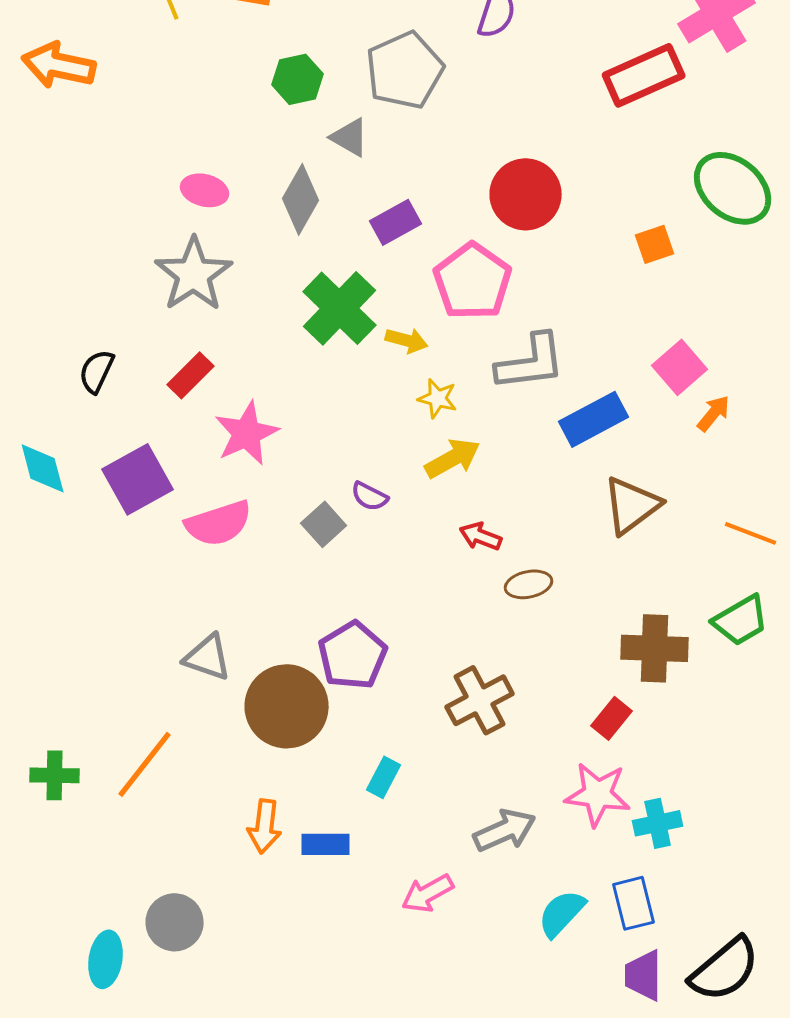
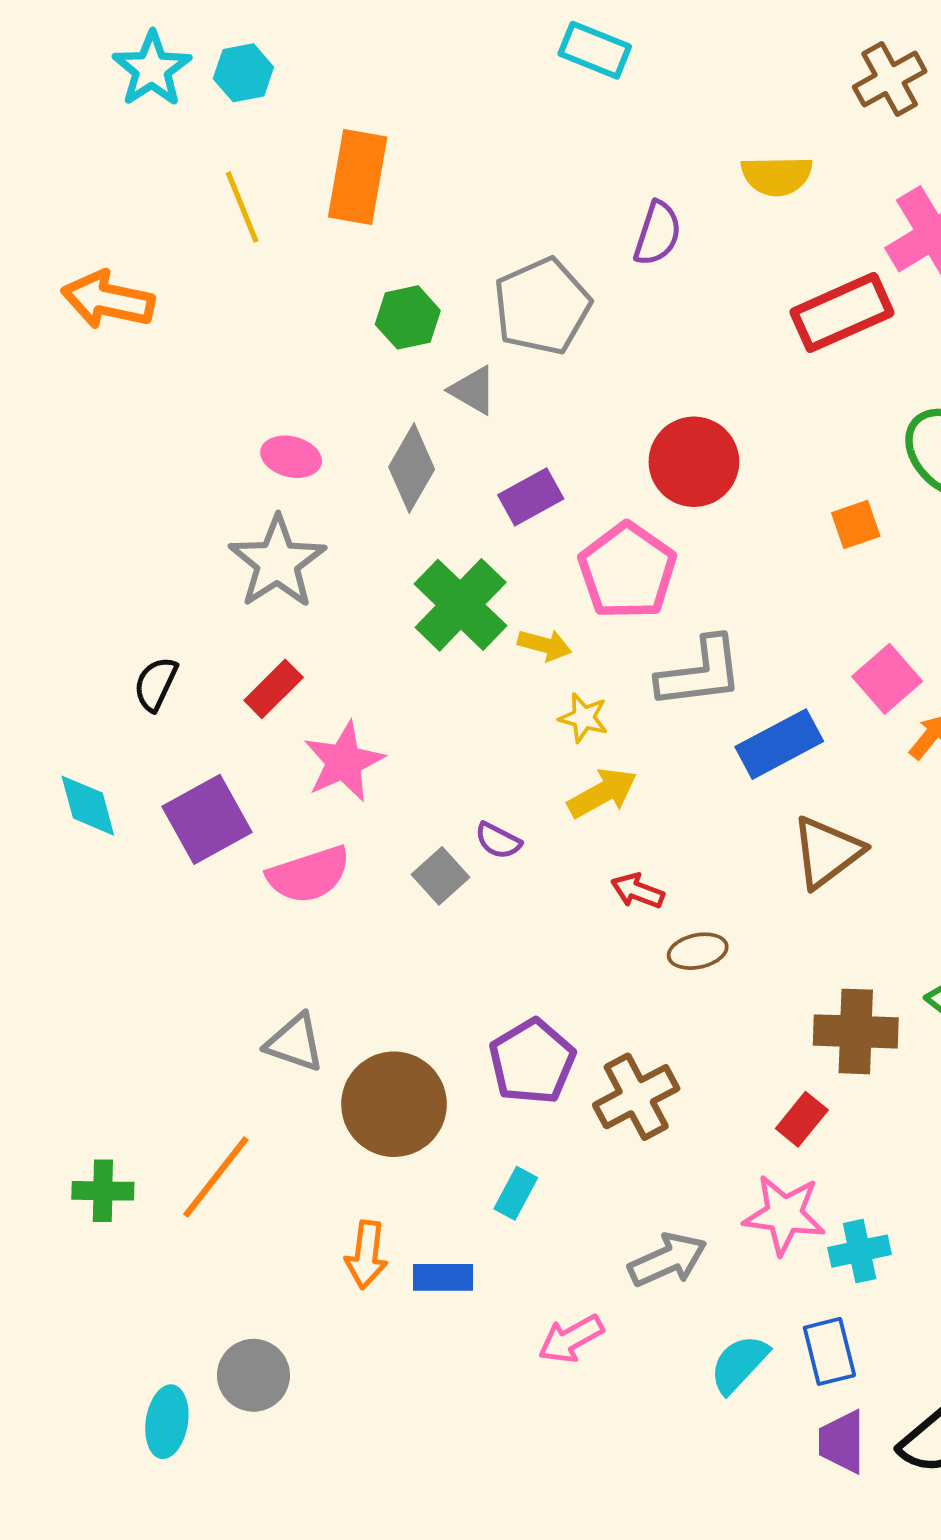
purple pentagon: (353, 655) -> (532, 1062), moved

